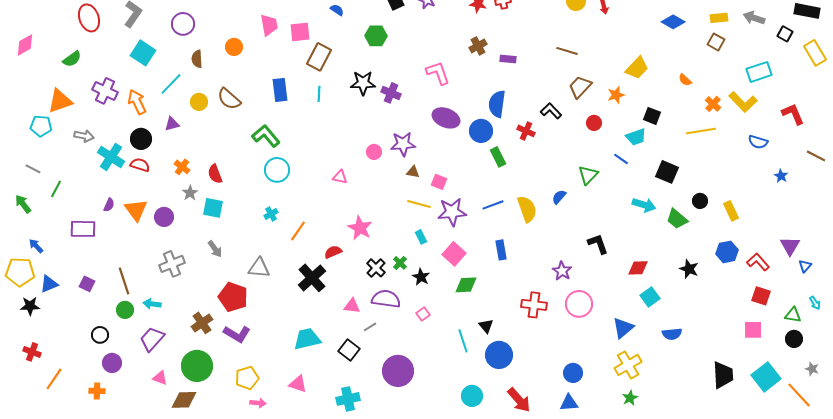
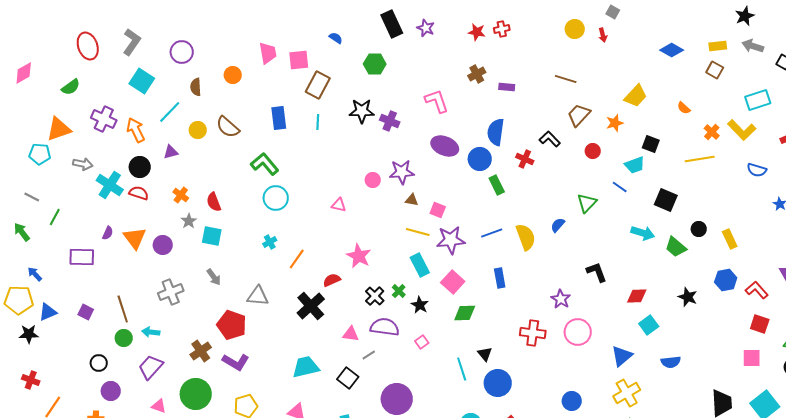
cyan rectangle: (421, 237) -> (420, 265), size x1.6

